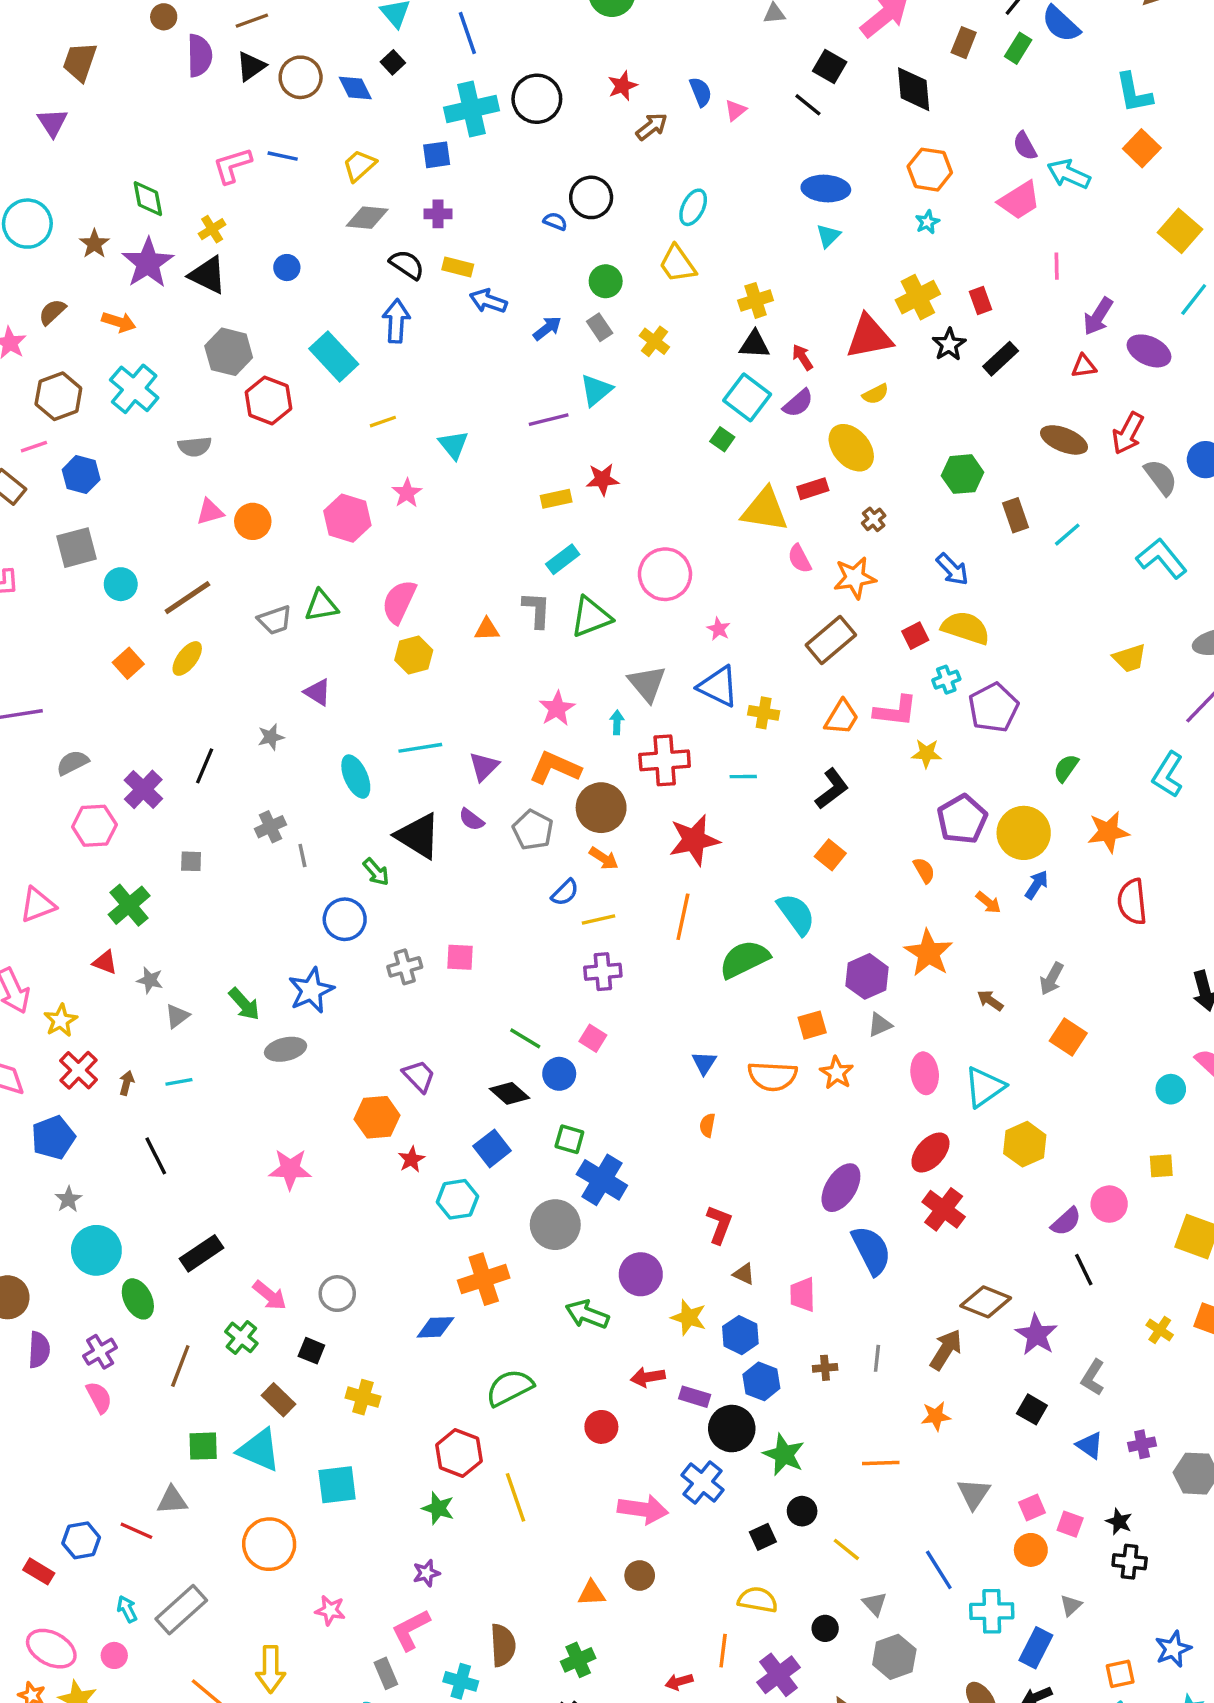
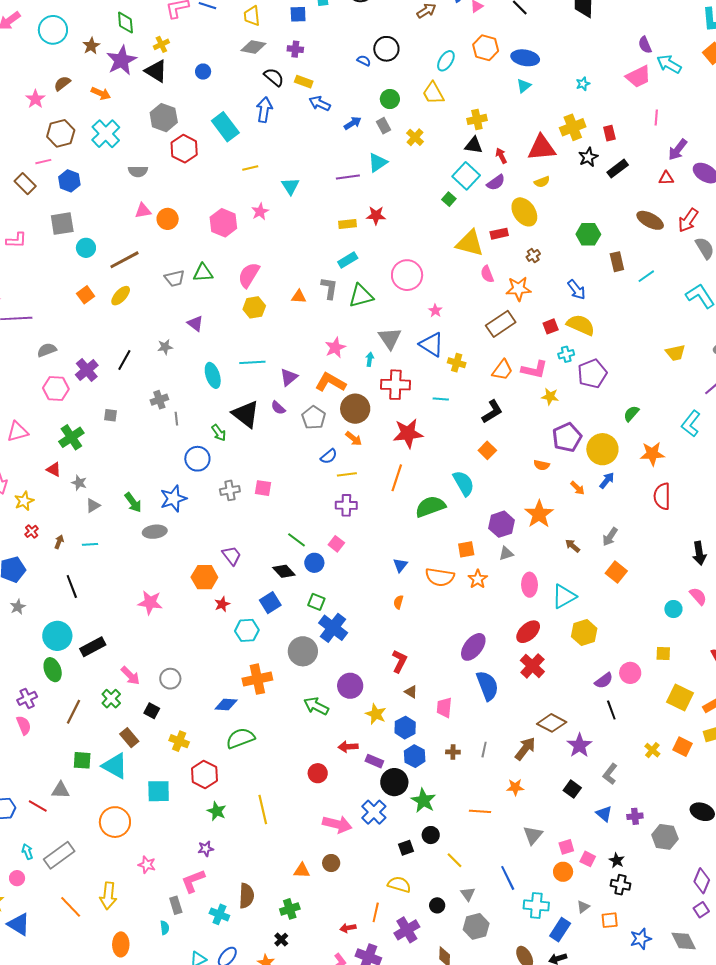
yellow trapezoid: (359, 166) -> (252, 16), turned -60
orange hexagon: (930, 170) -> (486, 48), moved
orange semicircle: (924, 870) -> (542, 465), turned 126
red cross: (79, 1070) -> (32, 531), size x0.6
cyan circle: (96, 1250) -> (57, 636), moved
green semicircle: (510, 1388) -> (240, 738), moved
red hexagon: (459, 1453) -> (204, 774), moved
orange square: (1120, 1674) -> (610, 920), moved

